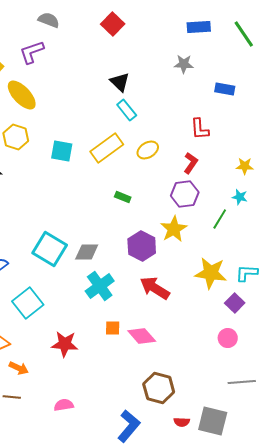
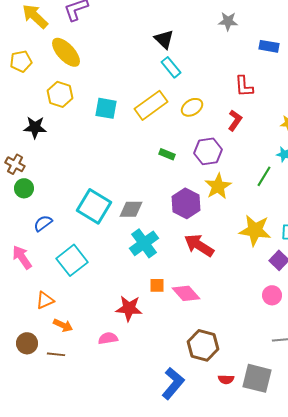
purple hexagon: (185, 194) -> (208, 151), moved
red star: (65, 344) -> (129, 308), moved
pink semicircle: (64, 405) -> (108, 338), moved

